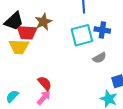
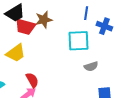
blue cross: (102, 30) -> (104, 26), moved
yellow trapezoid: (19, 47) -> (16, 53), moved, turned -50

